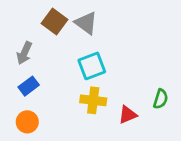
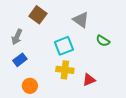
gray triangle: (86, 23) -> (81, 20), moved
green semicircle: (161, 99) -> (103, 41), moved, turned 104
orange circle: (27, 122) -> (30, 86), moved

